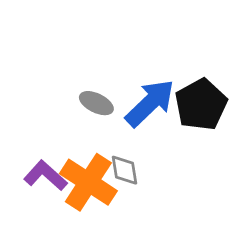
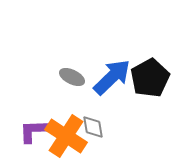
purple L-shape: (45, 175) -> (34, 131), turned -44

